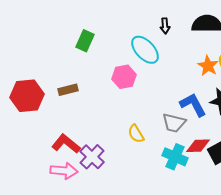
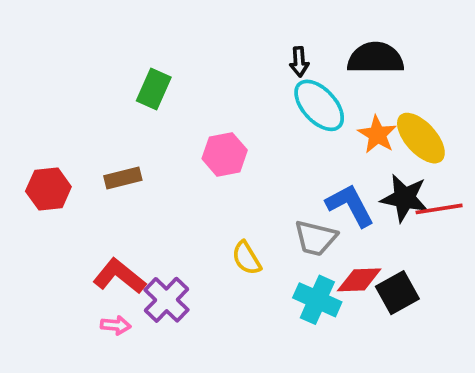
cyan ellipse: (145, 50) -> (319, 105), moved
red hexagon: (27, 96) -> (48, 189), size x0.7
pink arrow: (64, 171) -> (116, 325), size x0.6

